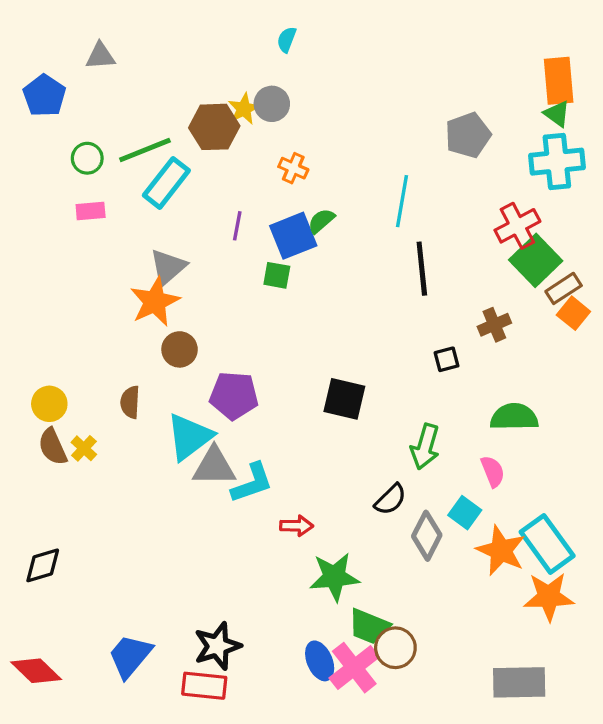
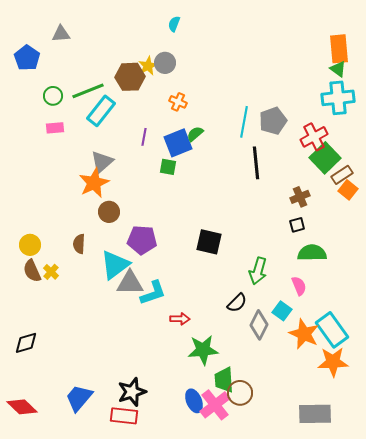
gray pentagon: (468, 135) -> (273, 121), moved
black square: (447, 359) -> (297, 225), moved
green trapezoid: (369, 626) -> (224, 380), turned 64

